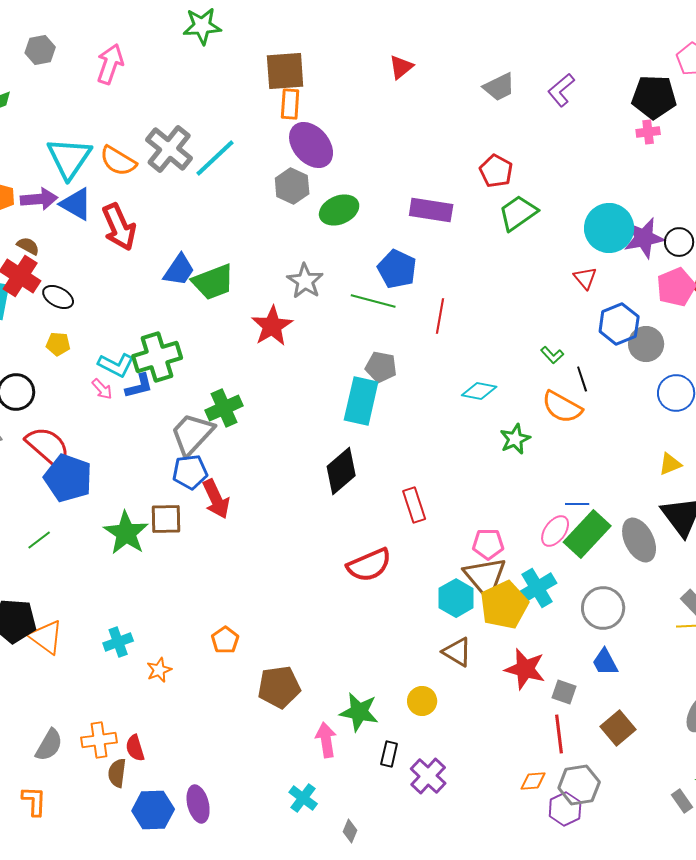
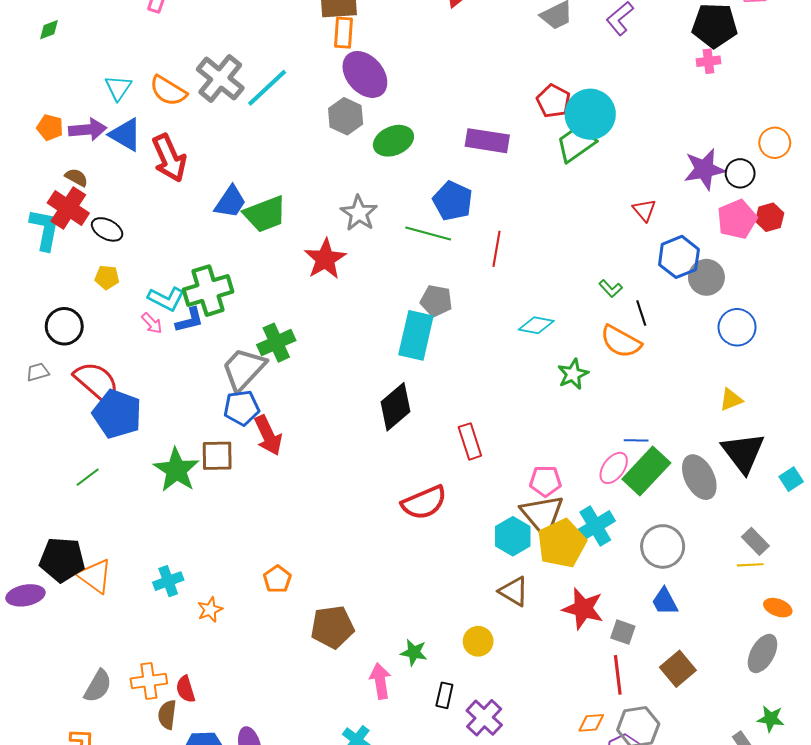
cyan triangle: (69, 158) -> (118, 88), size x0.6
cyan circle: (609, 228) -> (590, 114), moved
green star: (359, 712) -> (414, 652), size x0.7

